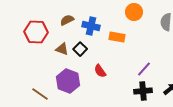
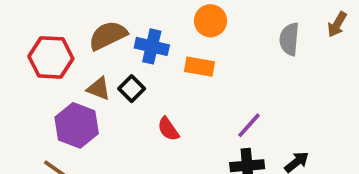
orange circle: (134, 12) -> (210, 21), moved
brown semicircle: (67, 20) -> (108, 35), size x1.5
purple hexagon: (68, 81) -> (77, 125), moved

